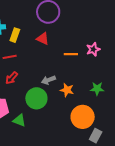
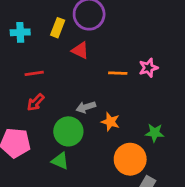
yellow rectangle: (15, 35) -> (58, 28), moved
green star: (97, 89) -> (155, 133), moved
green triangle: (19, 120) -> (60, 161), moved

